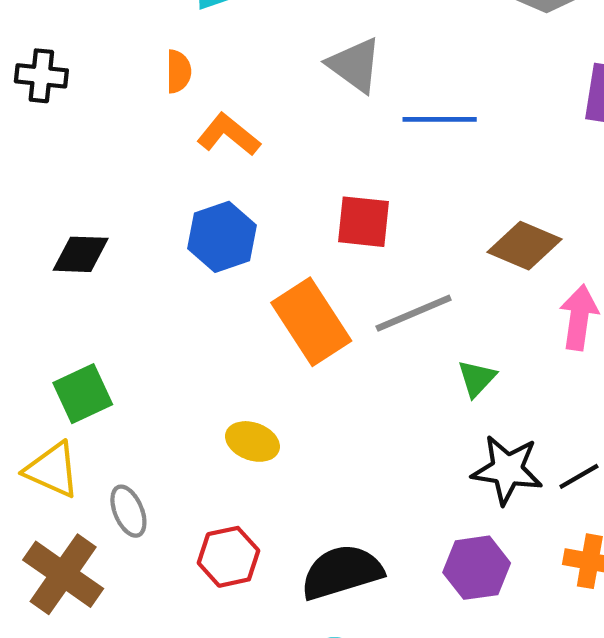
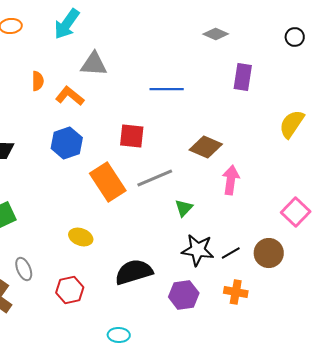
gray triangle: (355, 65) -> (94, 64), moved, turned -32
orange semicircle: (178, 71) -> (38, 81), moved
black semicircle: (342, 572) -> (134, 272), moved

